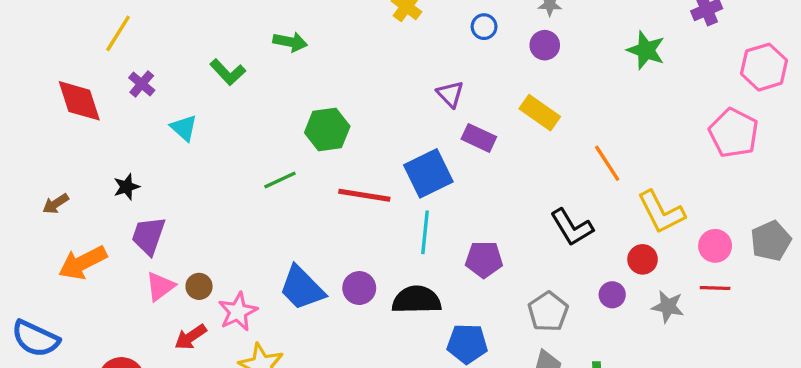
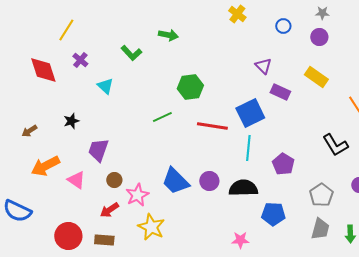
purple trapezoid: (148, 236) -> (98, 150), moved
purple pentagon: (484, 259) -> (283, 164), turned 30
pink triangle: (160, 286) -> (76, 180), moved, turned -48

